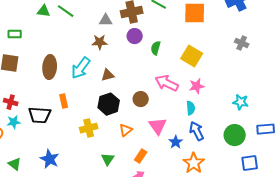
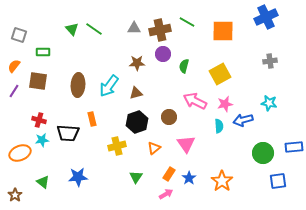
green triangle: (44, 11) -> (72, 29), turned 40
gray triangle: (106, 20) -> (134, 28), moved
brown star: (100, 42) -> (137, 63), moved
gray cross: (242, 43) -> (270, 61), turned -32
yellow square: (192, 56) -> (220, 74), turned 30
cyan star: (241, 102) -> (269, 103), moved
blue arrow: (197, 131) -> (243, 120), moved, turned -78
blue star: (176, 142) -> (189, 178), moved
blue star: (50, 159) -> (78, 177), turned -30

